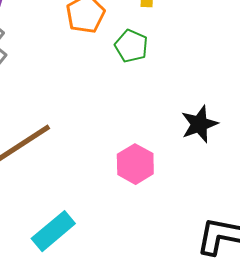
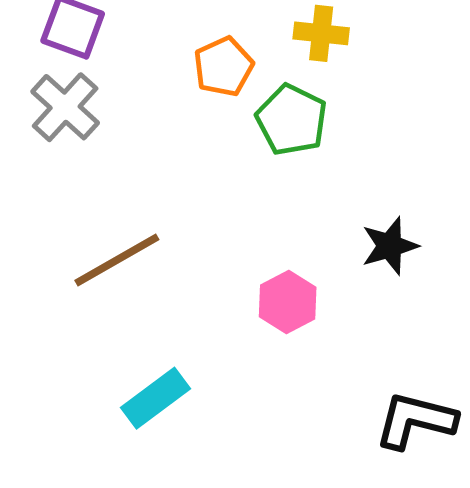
green pentagon: (131, 46) -> (292, 120), size x1.4

